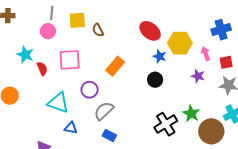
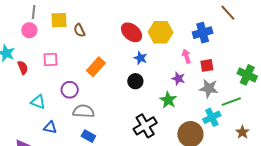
yellow hexagon: (180, 43) -> (161, 32), moved
pink square: (70, 60) -> (50, 59), size x0.7
cyan triangle: (58, 103) -> (38, 102), size x0.7
gray semicircle: (104, 111) -> (84, 111), turned 45
green star: (191, 114) -> (168, 100), moved

